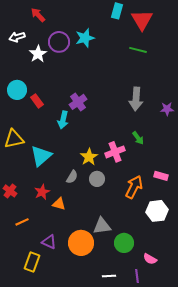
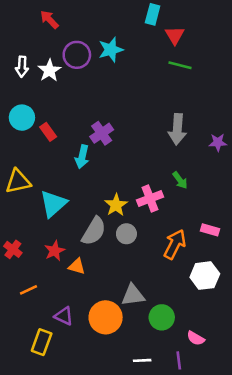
red triangle: (142, 20) -> (175, 35), moved, size x0.7
white arrow: (17, 37) -> (22, 67), moved, turned -70
gray semicircle: (72, 177) -> (94, 231), size x1.6

